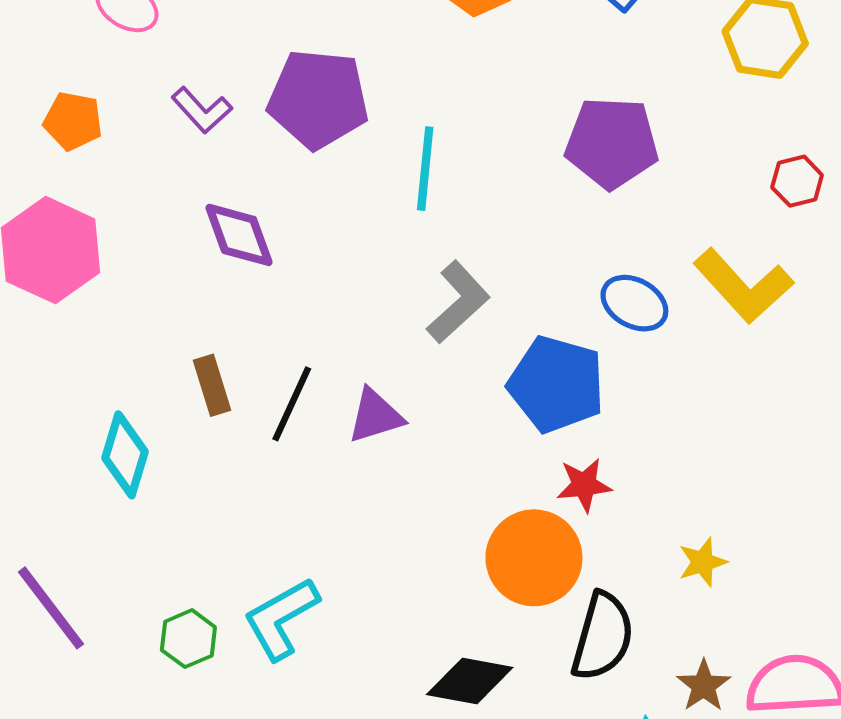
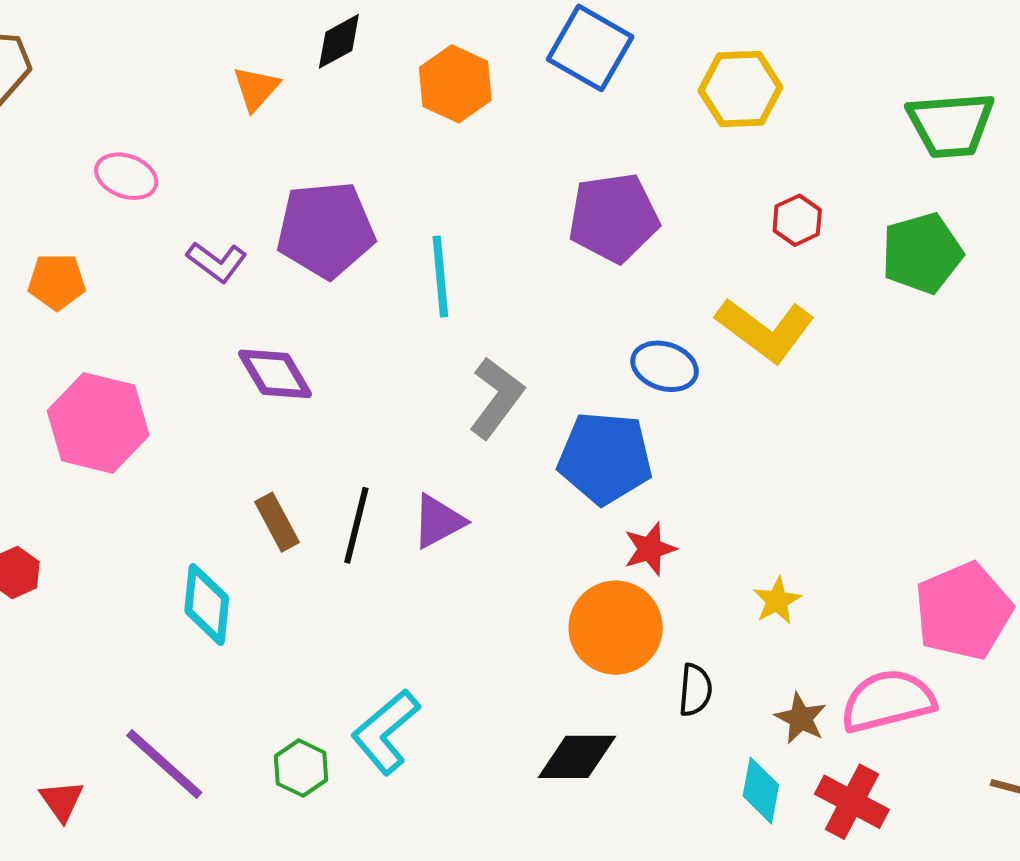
orange pentagon: (73, 121) -> (57, 282), moved
black semicircle: (603, 636) -> (695, 690), size x0.6

